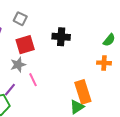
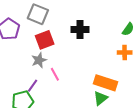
gray square: (20, 19) -> (38, 14), size x1.5
orange rectangle: (83, 92) -> (106, 83), turned -50

